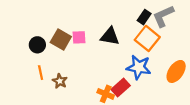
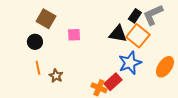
black triangle: (110, 36) -> (118, 34), moved
brown square: (61, 39) -> (46, 19), moved
blue star: (139, 67) -> (130, 63), turned -30

